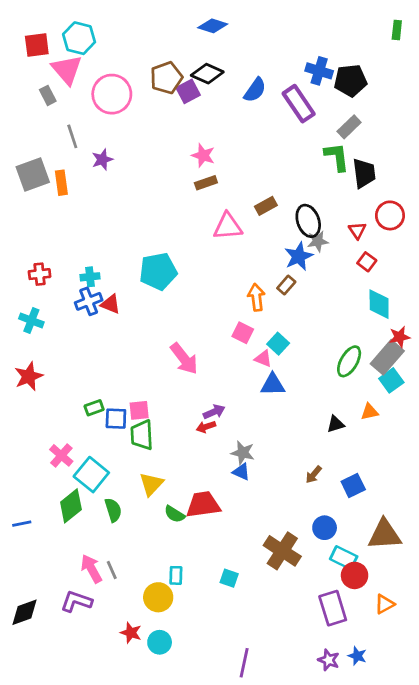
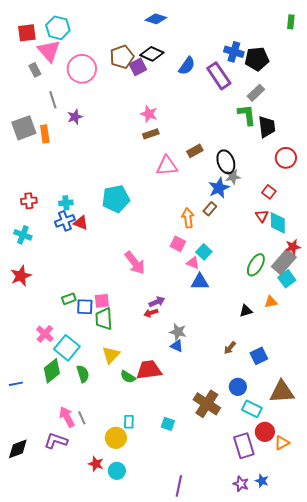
red triangle: (357, 230) -> (262, 216), moved
red circle: (355, 575) -> (265, 432), moved

